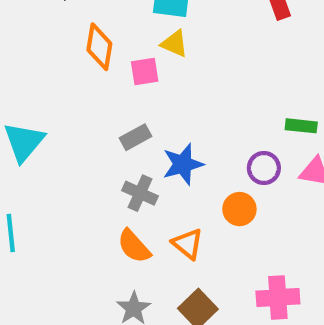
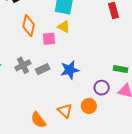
blue star: (183, 164) -> (70, 70), moved
gray cross: (140, 193) -> (23, 65), moved, turned 35
orange triangle: (188, 244) -> (65, 111), moved

